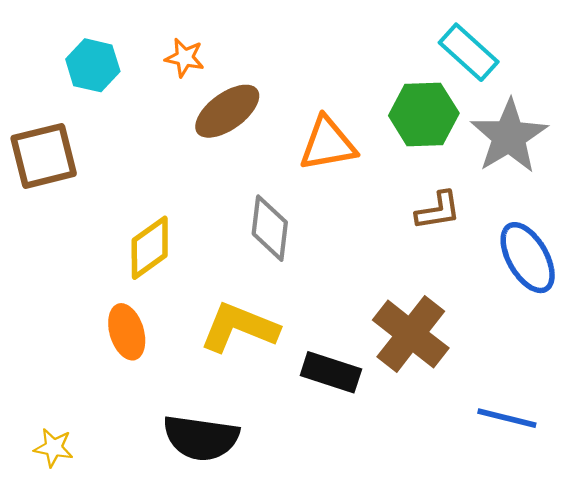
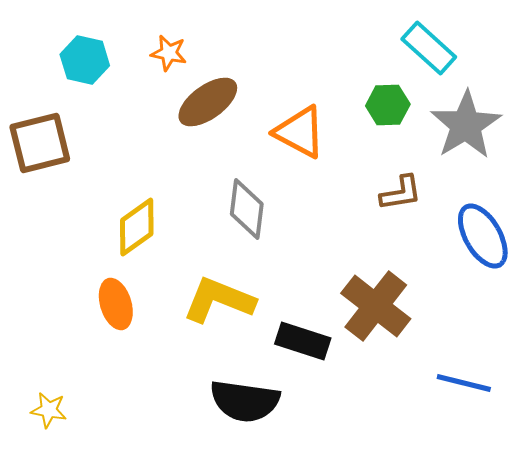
green hexagon: (424, 114) -> (388, 105), size x0.7
orange triangle: (328, 144) -> (300, 132), turned 38
black semicircle: (201, 438) -> (245, 401), moved

